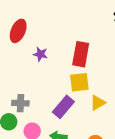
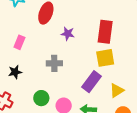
gray cross: (20, 103) -> (54, 63), moved
yellow triangle: (98, 103) -> (117, 90), moved

